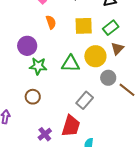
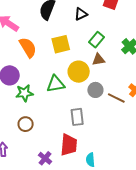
orange semicircle: (51, 22) -> (28, 47), size x1.5
green rectangle: (111, 28) -> (96, 40), moved
brown triangle: (117, 49) -> (98, 60), turned 48
gray rectangle: (85, 100) -> (77, 117), turned -36

